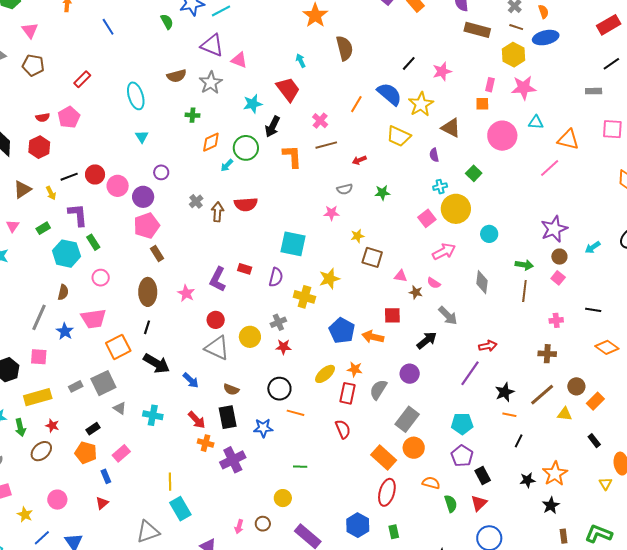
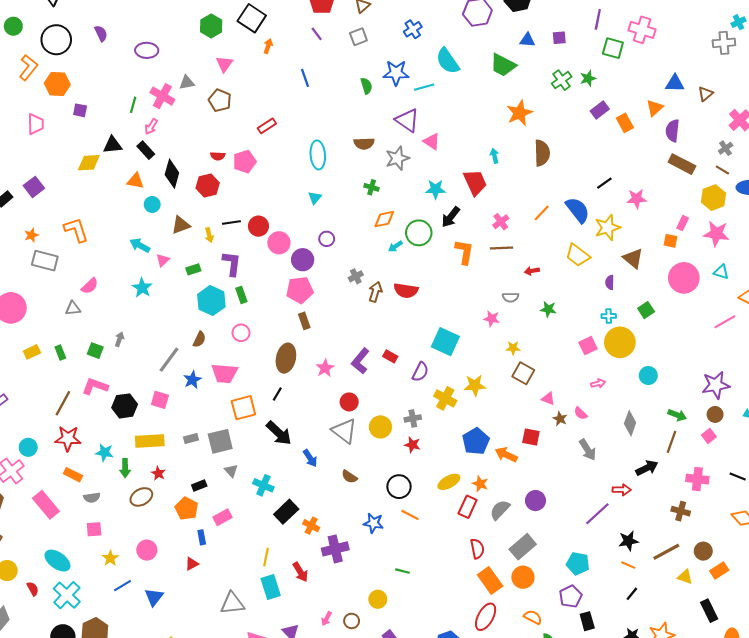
pink arrow: (444, 252) -> (598, 383), size x0.6
pink cross: (556, 320) -> (697, 479), size x1.5
black arrow: (427, 340) -> (647, 468), moved
black rectangle: (228, 417) -> (286, 512), moved, turned 45
red arrow: (197, 420) -> (300, 572), moved
red semicircle: (343, 429) -> (477, 549), moved
black rectangle: (594, 441) -> (709, 611), size x1.5

